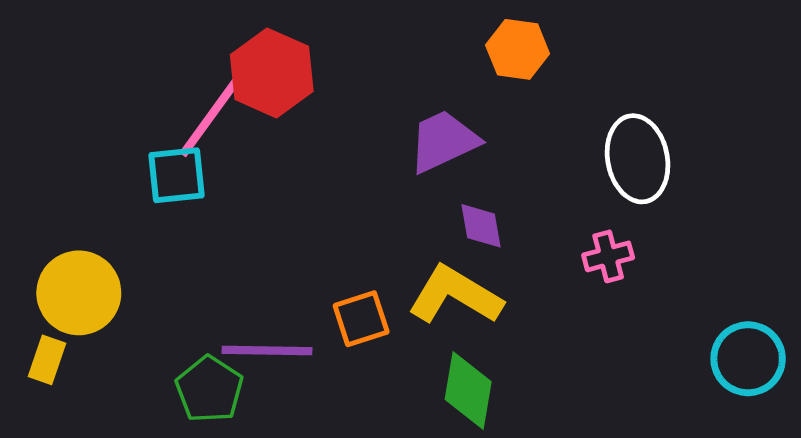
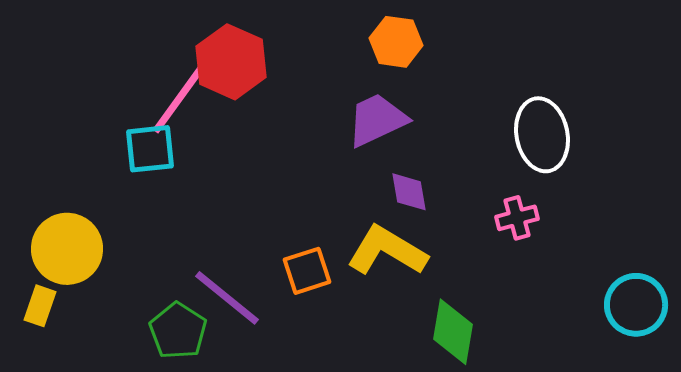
orange hexagon: (518, 49) -> (396, 42), moved
purple line: (267, 351) -> (227, 298), turned 38
green diamond: (468, 391) -> (453, 332), moved

